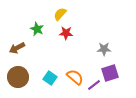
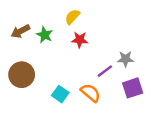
brown arrow: (17, 48) -> (20, 31), moved
brown circle: (18, 77) -> (22, 75), moved
purple line: (94, 85) -> (105, 71), moved

